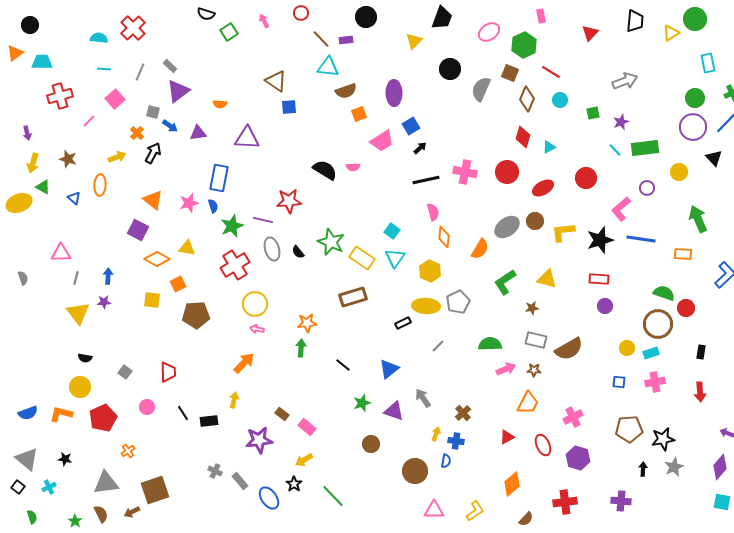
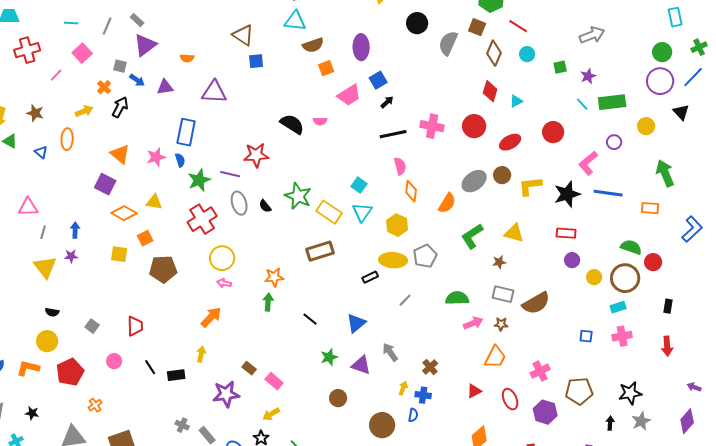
yellow circle: (627, 348) -> (594, 277), moved
brown pentagon: (629, 429) -> (579, 391), moved

